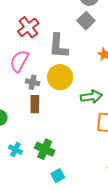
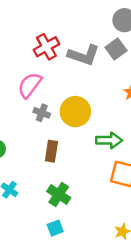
gray L-shape: (58, 46) -> (84, 55), moved, turned -84
brown rectangle: (35, 104) -> (51, 151), moved
green cross: (45, 149) -> (59, 194), moved

